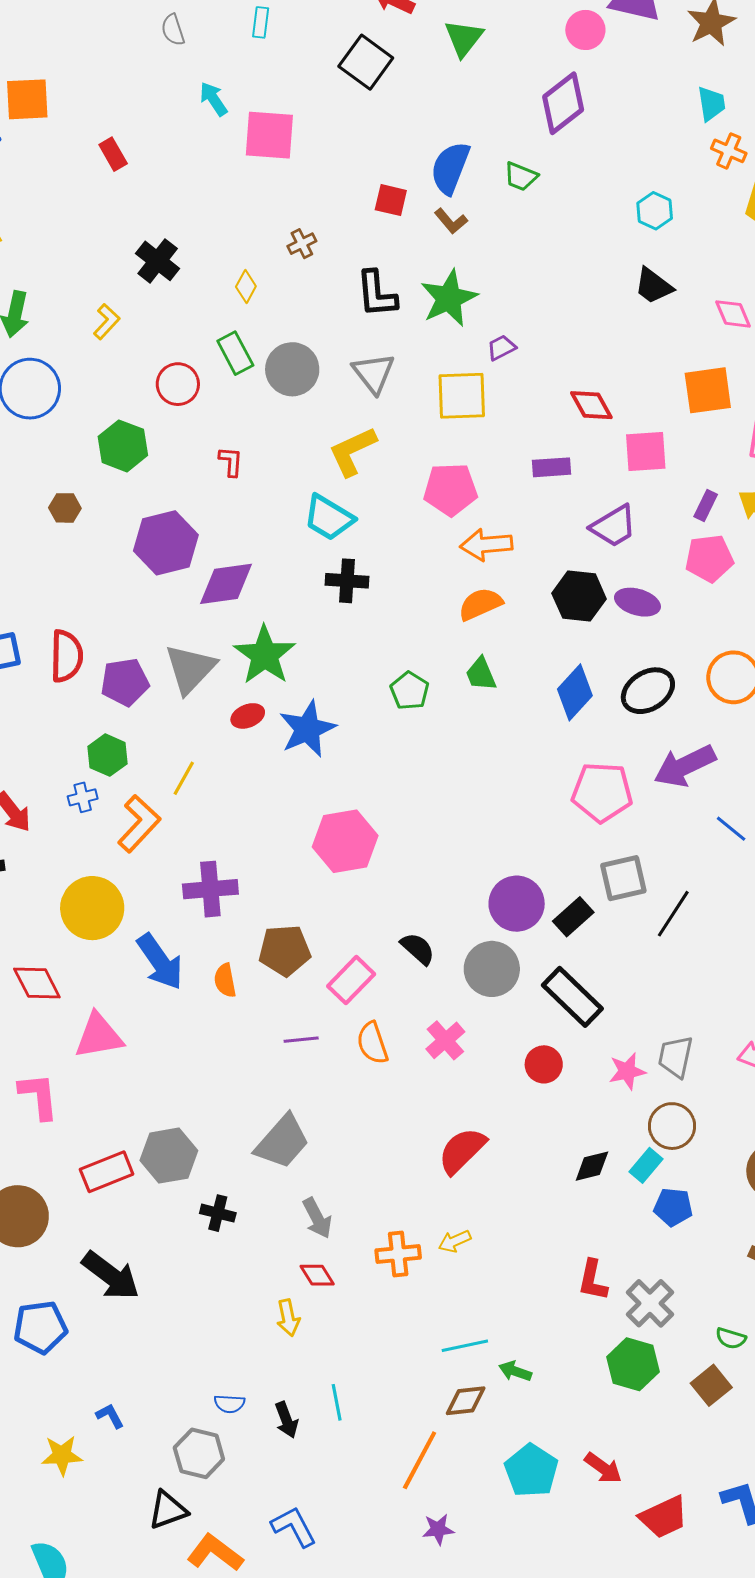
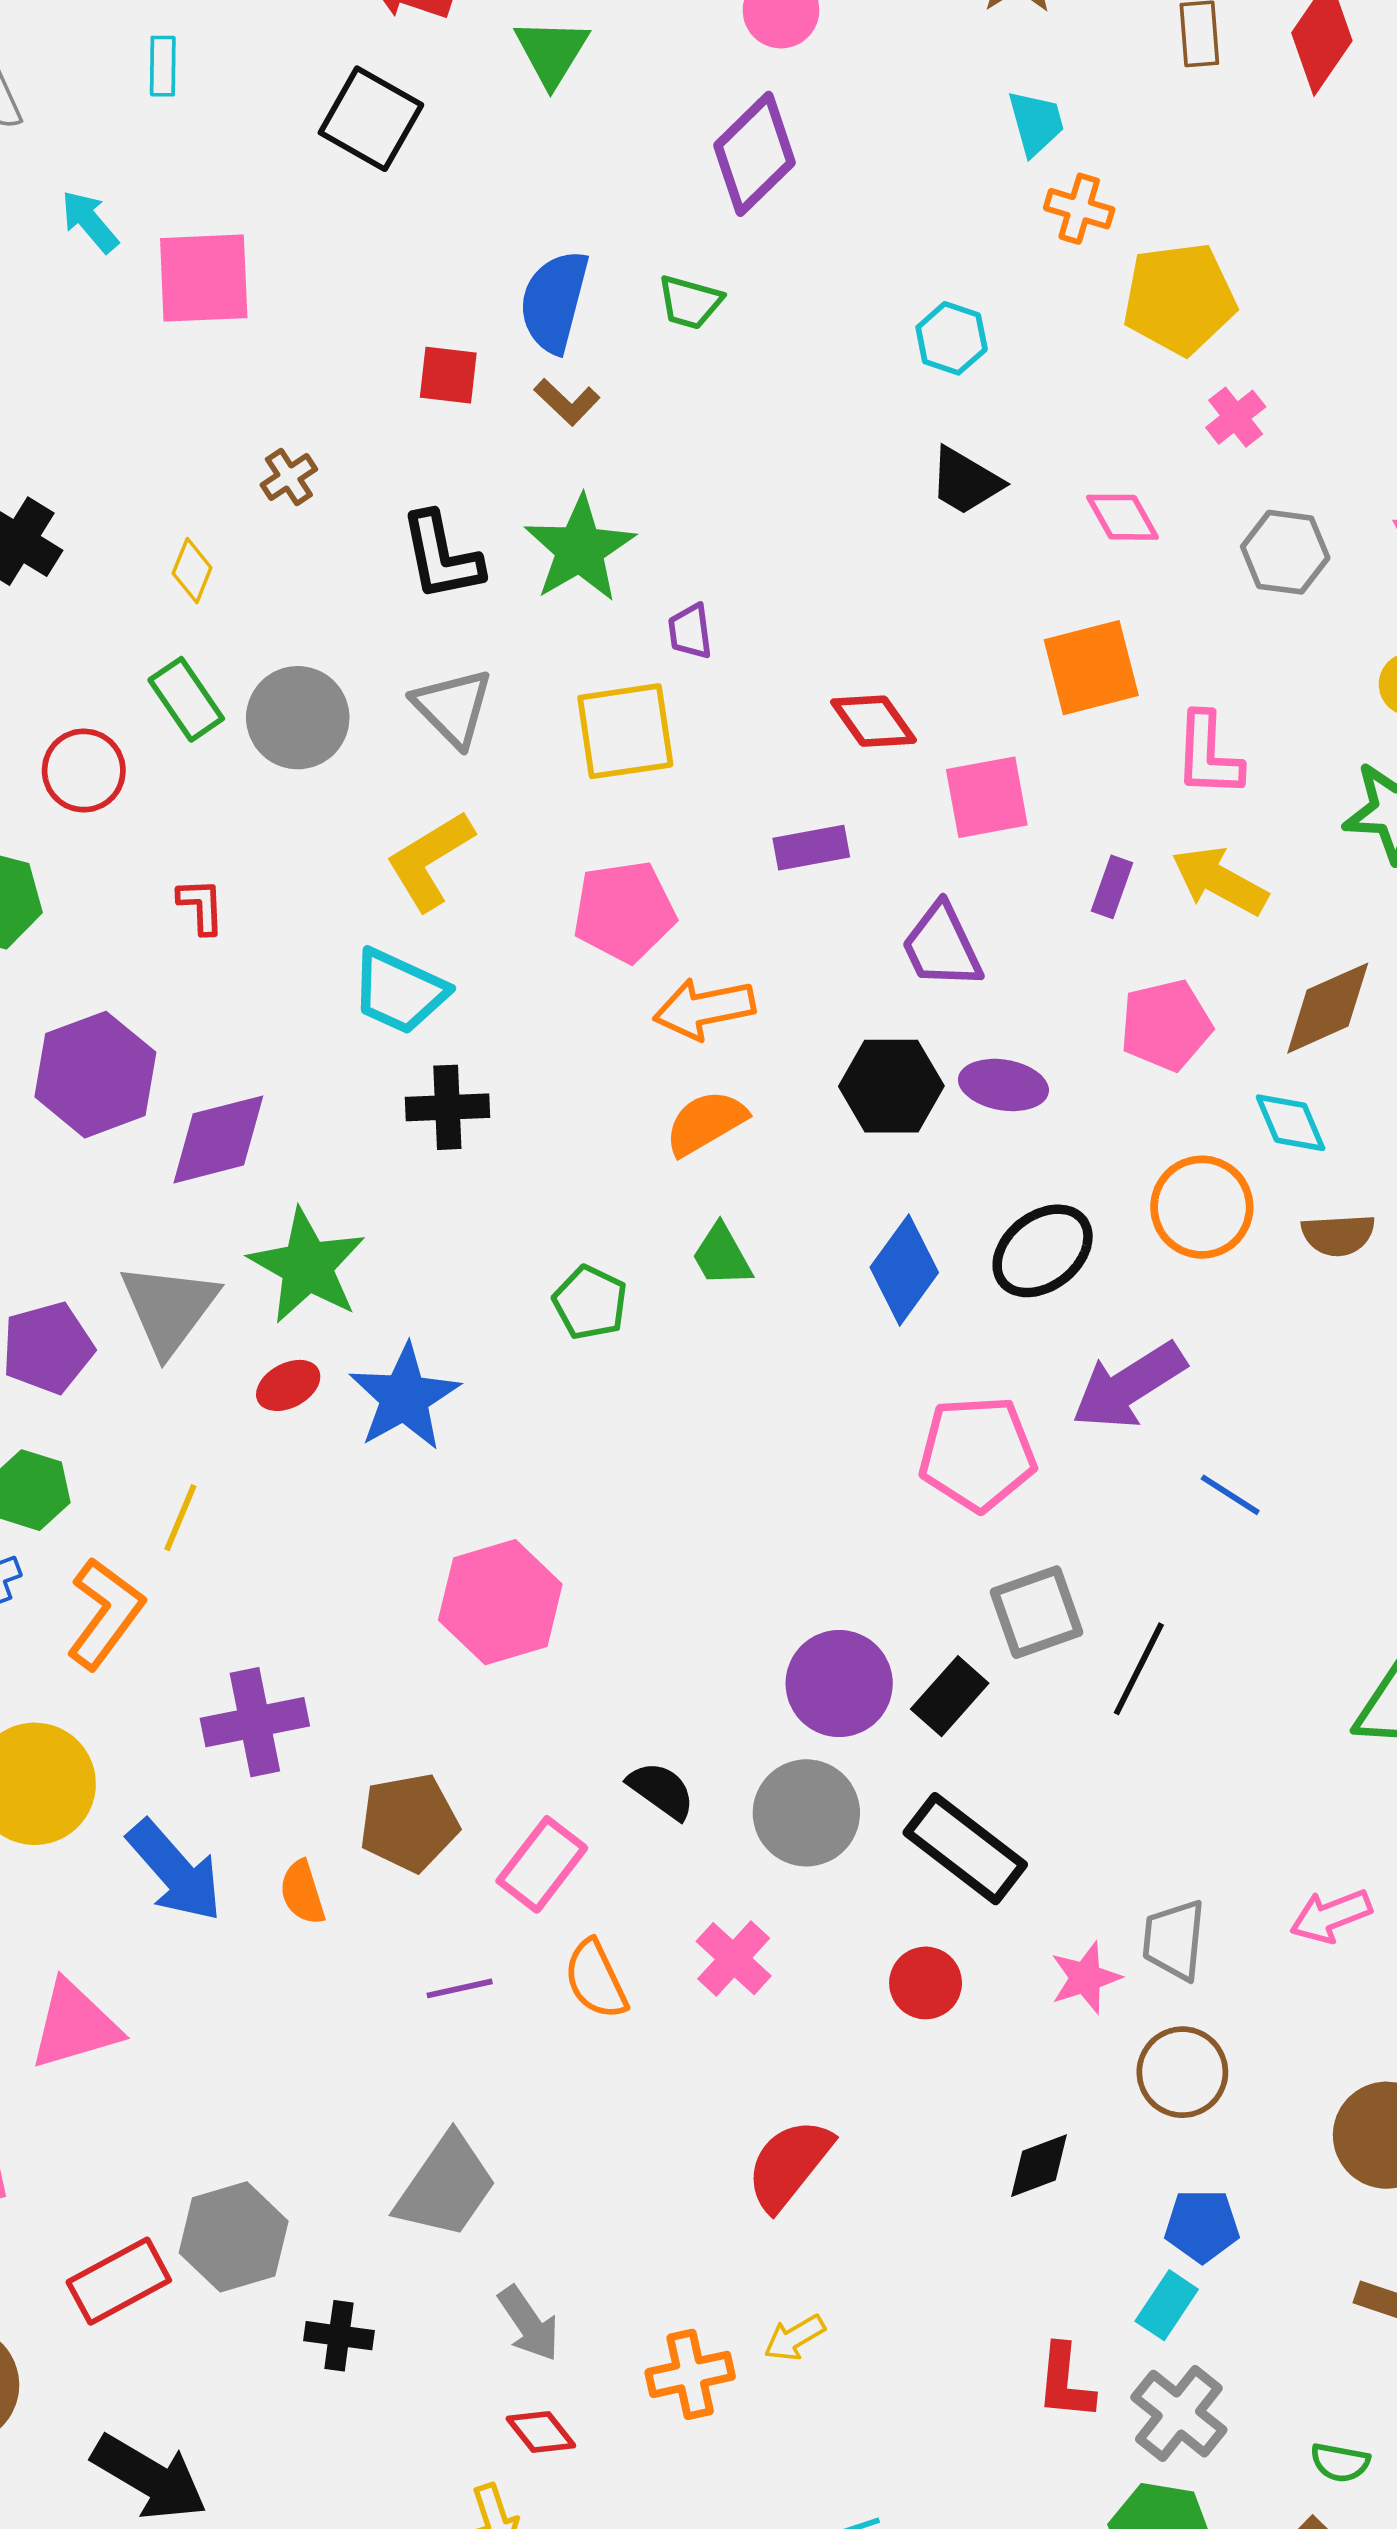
purple trapezoid: (501, 348) -> (690, 631), turned -64
purple trapezoid: (614, 526) -> (942, 946), turned 102
pink pentagon: (709, 558) -> (1166, 1025), moved
cyan rectangle: (646, 1165) -> (1167, 2305), moved

